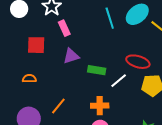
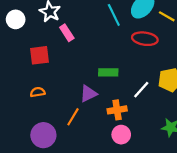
purple triangle: (71, 56) -> (88, 94), moved
red ellipse: (138, 62) -> (145, 39), moved
white line: (119, 81) -> (141, 90), moved

